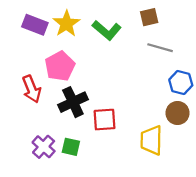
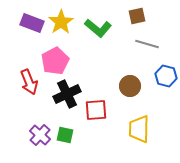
brown circle: (178, 113) -> (130, 86), moved

